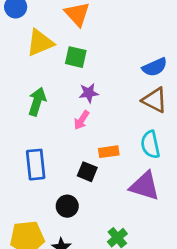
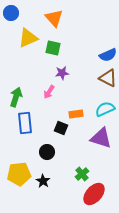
green arrow: (37, 101) -> (16, 97), moved
pink arrow: (82, 120) -> (49, 92), moved
cyan semicircle: (150, 144) -> (105, 109), turned 78

